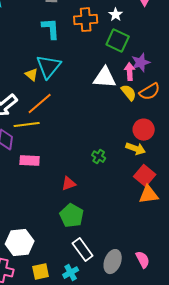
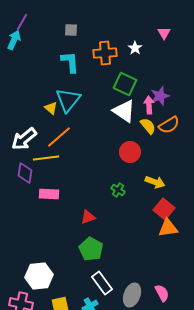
green square: (118, 41) -> (125, 84), moved
white triangle: (105, 78) -> (124, 111), turned 30
red circle: (144, 130) -> (130, 152), moved

